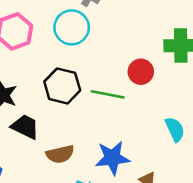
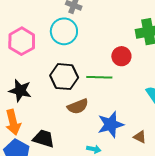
black trapezoid: (25, 127) -> (44, 139), moved
brown semicircle: (60, 154) -> (78, 106), moved

